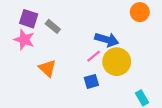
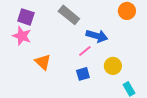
gray rectangle: (53, 26) -> (69, 15), moved, size x1.5
yellow circle: (117, 62) -> (113, 66), moved, size x0.7

